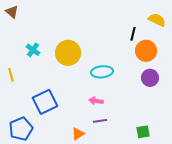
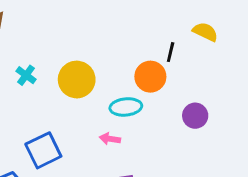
orange circle: (146, 51) -> (150, 77), moved
pink arrow: (96, 101) -> (110, 139), moved

